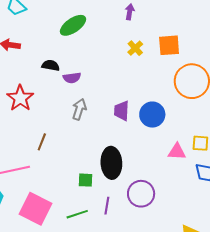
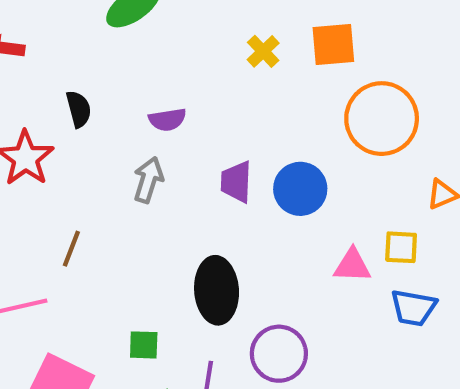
black semicircle: (51, 65) -> (79, 109), moved, turned 66
purple semicircle: (72, 78) -> (167, 120), moved
green square: (85, 180) -> (144, 345), moved

